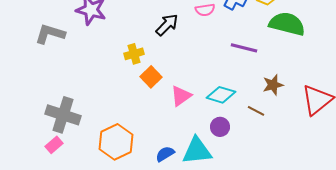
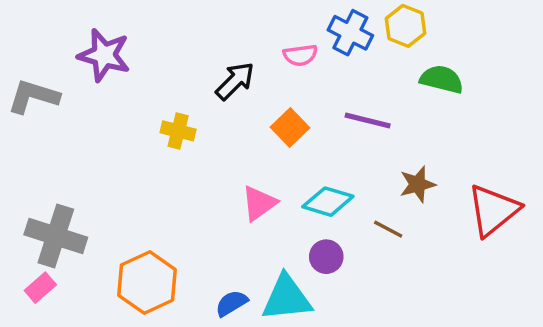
green semicircle: (287, 24) -> (442, 79), size x0.7
yellow cross: (134, 54) -> (178, 131), turned 30
orange square: (151, 77) -> (290, 127), moved

